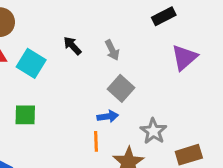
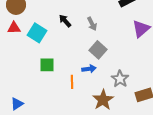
green square: (25, 115) -> (47, 65), moved
orange line: (96, 141) -> (72, 82), moved

